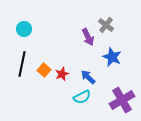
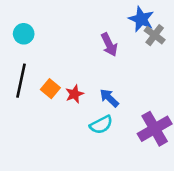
gray cross: (106, 25) -> (155, 35), moved
blue star: (112, 57) -> (141, 19), moved

